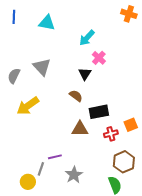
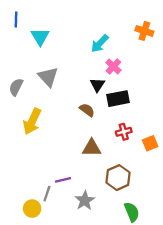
orange cross: (129, 14) -> (144, 31), moved
cyan triangle: (47, 23) -> (40, 37), moved, turned 48
yellow arrow: (28, 106) -> (32, 121), turned -30
black rectangle: (99, 112) -> (118, 99), moved
red cross: (111, 134) -> (124, 132), moved
brown hexagon: (124, 162) -> (118, 178), moved

